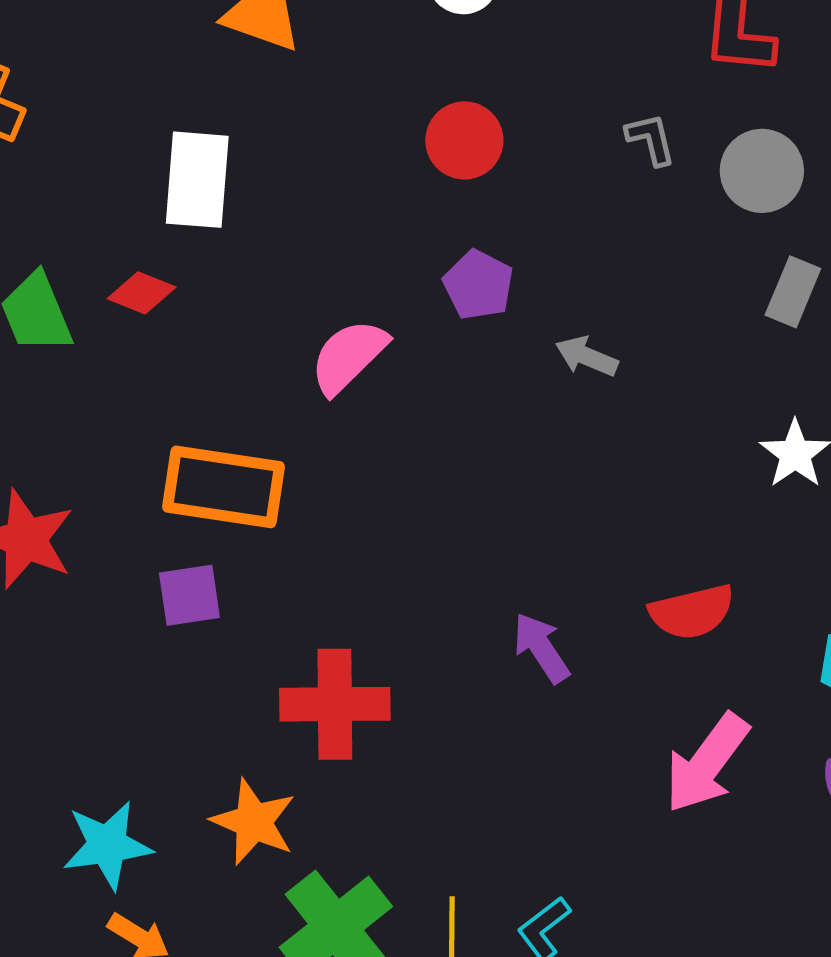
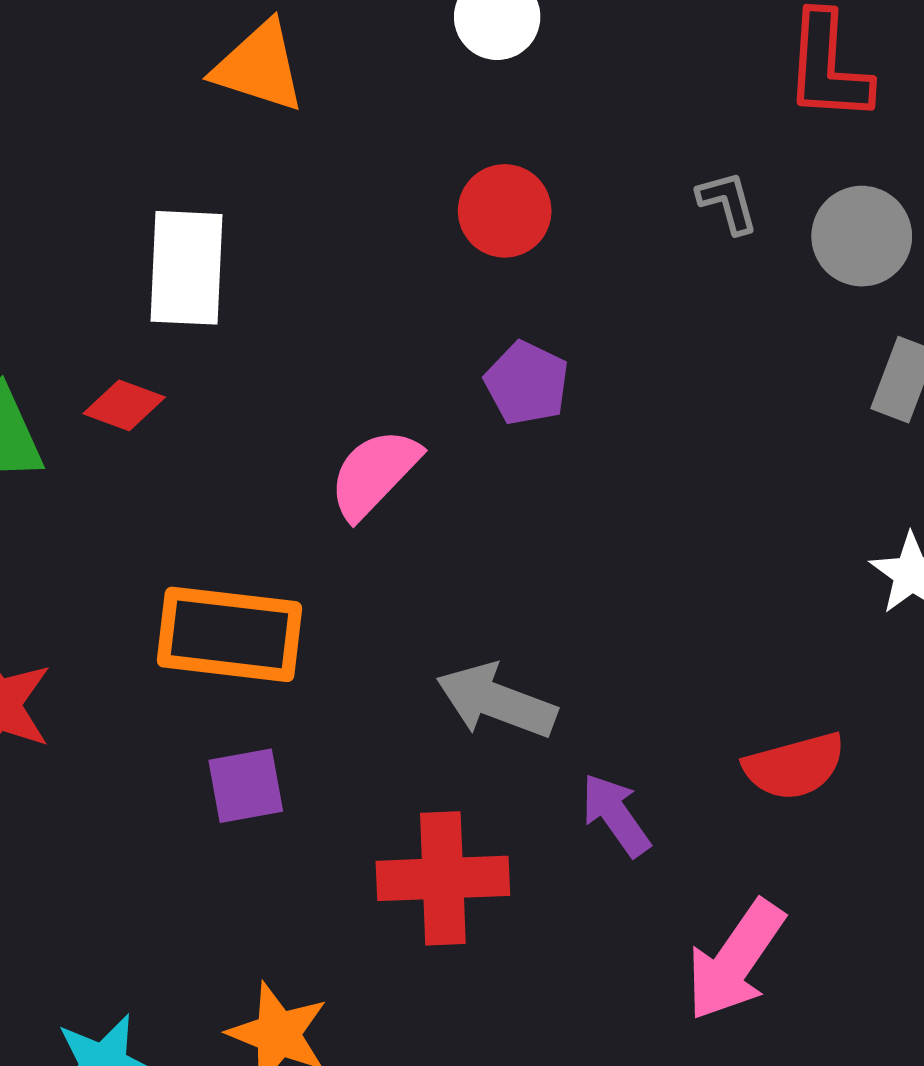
gray arrow: (587, 356) -> (496, 701), moved, size x1.6
purple square: (189, 595) -> (246, 786), moved
red cross: (335, 704) -> (443, 878), moved
pink arrow: (707, 763) -> (735, 960), moved

